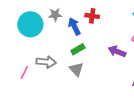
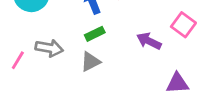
gray triangle: (76, 69) -> (90, 62), turned 42

